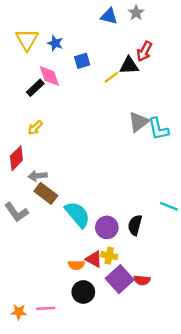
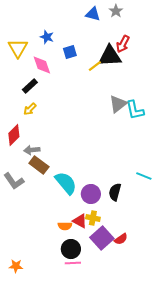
yellow triangle: (27, 40) -> (18, 48), moved
black triangle: (129, 65) -> (110, 56), size x1.4
black rectangle: (35, 88) -> (30, 86), moved
red semicircle: (142, 280) -> (121, 239), turned -40
pink line: (46, 308) -> (73, 263), moved

